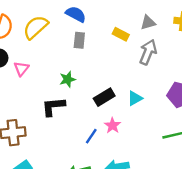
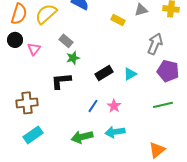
gray rectangle: (79, 40) -> (66, 41), moved, turned -56
gray arrow: (148, 52) -> (155, 44), moved
pink star: (112, 125) -> (114, 106), moved

